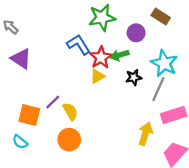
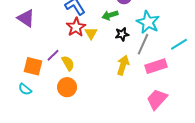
red star: (101, 57) -> (76, 27), moved
yellow triangle: (97, 76) -> (91, 33), turned -32
yellow arrow: (145, 134) -> (123, 65), moved

